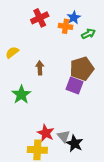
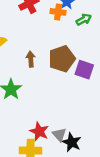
brown pentagon: (82, 69) -> (62, 59), moved
purple square: (75, 85) -> (84, 70), moved

